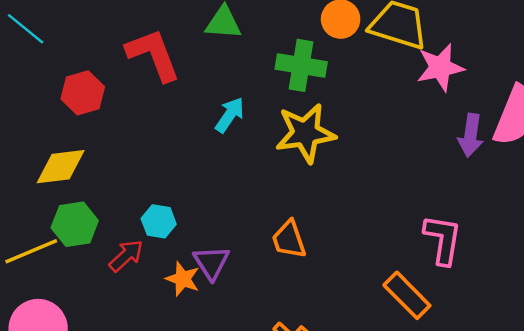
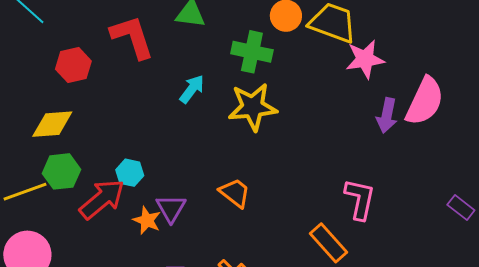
orange trapezoid: (289, 240) -> (235, 193), turned 144
red arrow: (126, 256) -> (102, 199), size x1.6

